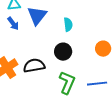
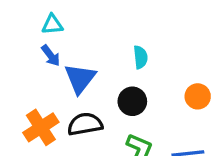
blue triangle: (37, 16) -> (80, 78), moved

